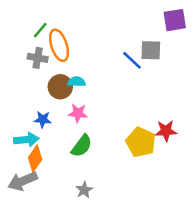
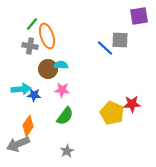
cyan arrow: (26, 140) -> (21, 89), moved

